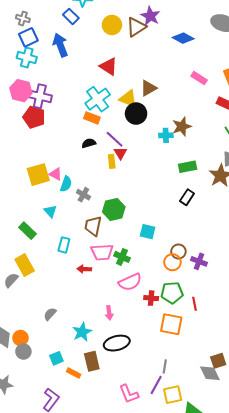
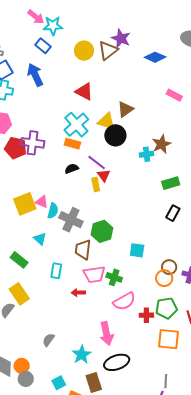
purple cross: (40, 96) -> (32, 143), moved
gray cross: (83, 195) -> (71, 220), size x1.6
pink arrow: (109, 313) -> (106, 333), size x1.6

